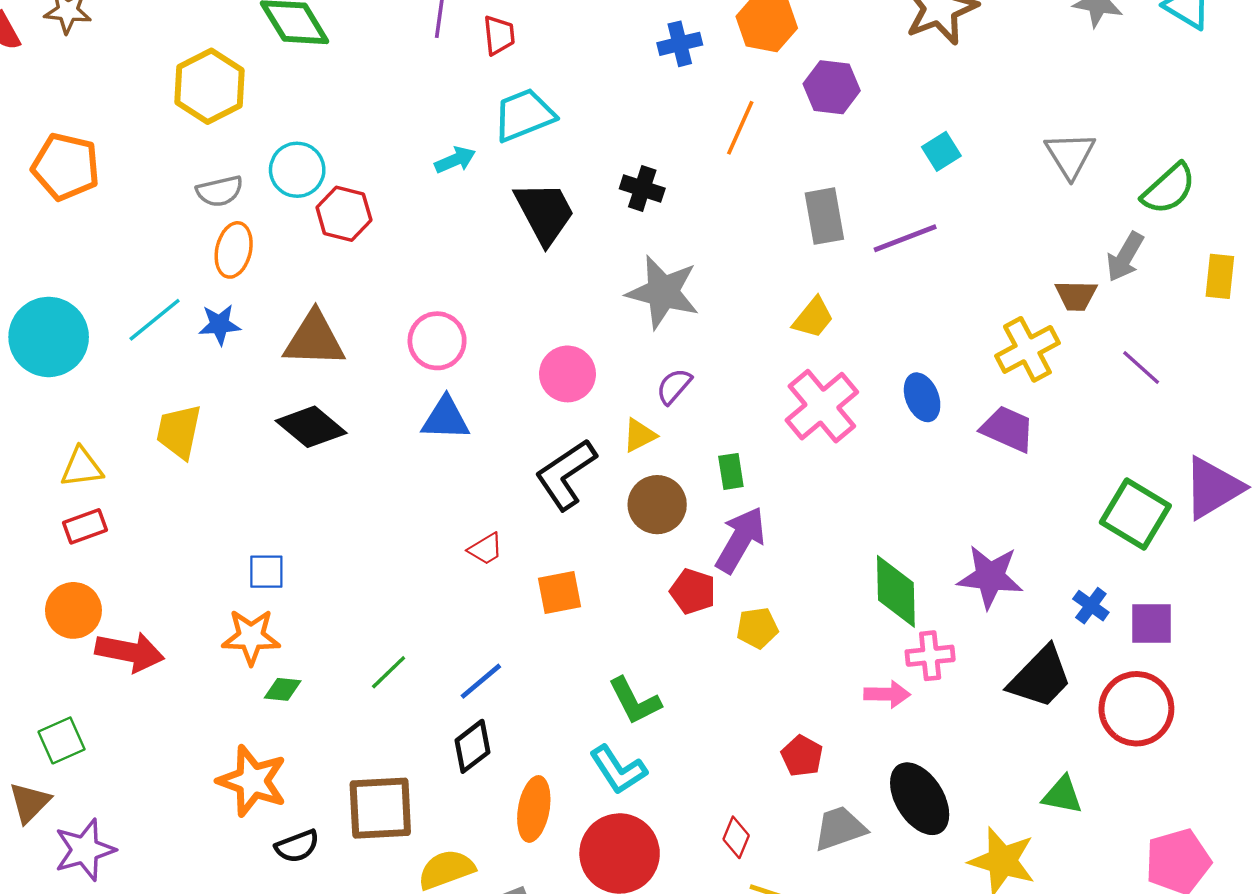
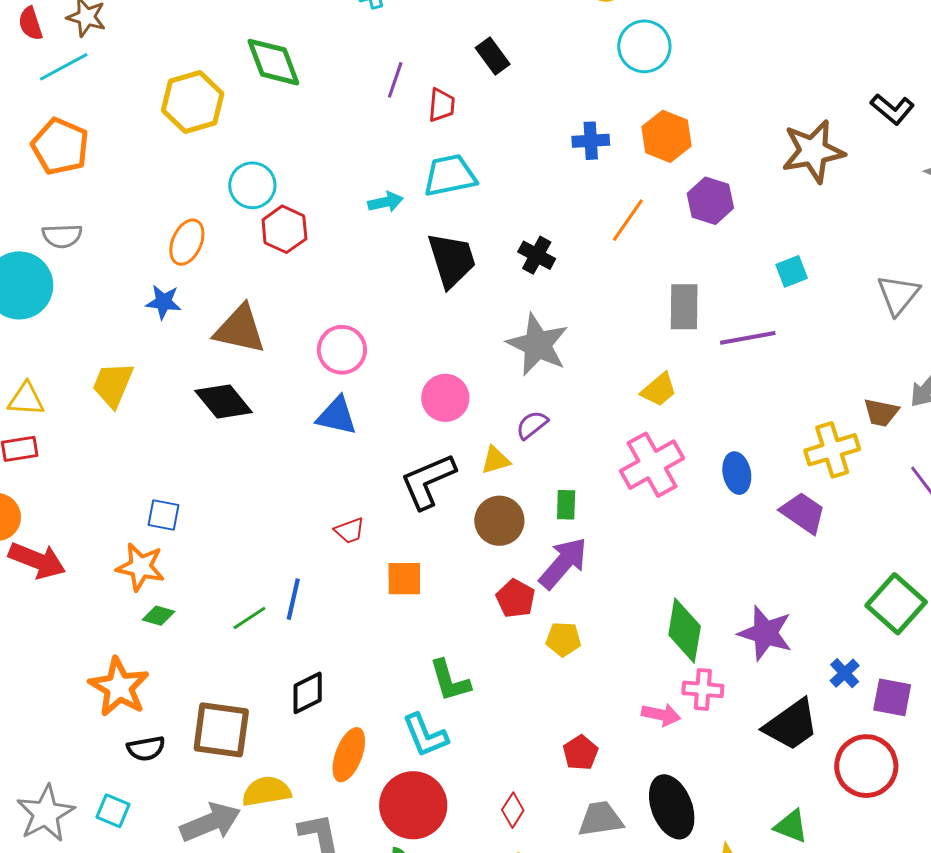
gray semicircle: (220, 191) -> (62, 236), moved
cyan line: (155, 320) -> (64, 67), moved
blue line: (481, 681) -> (293, 599), moved, turned -48

